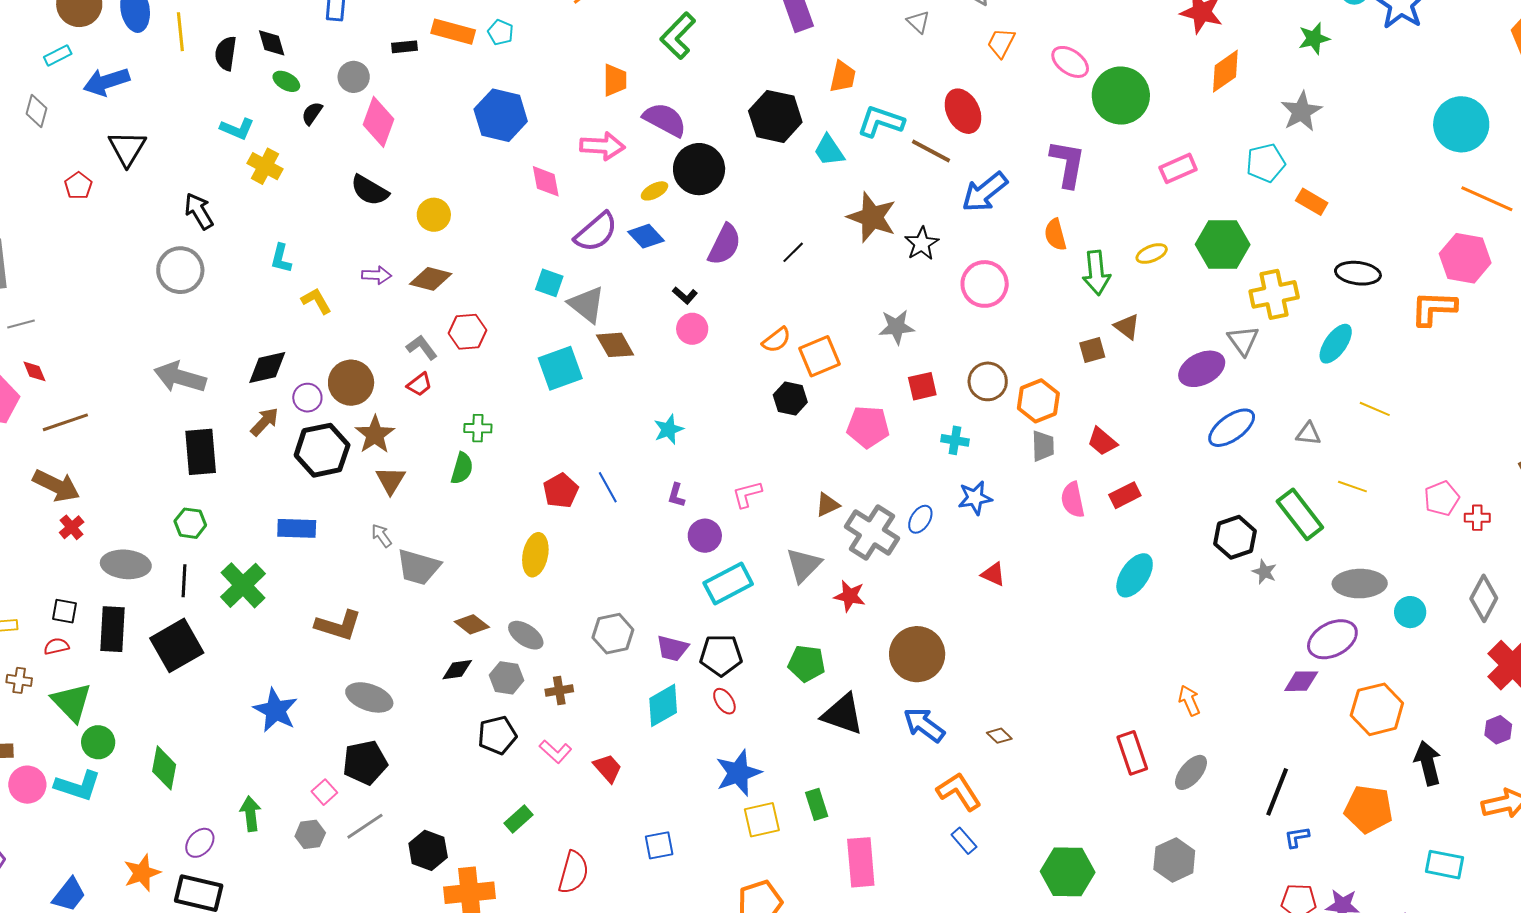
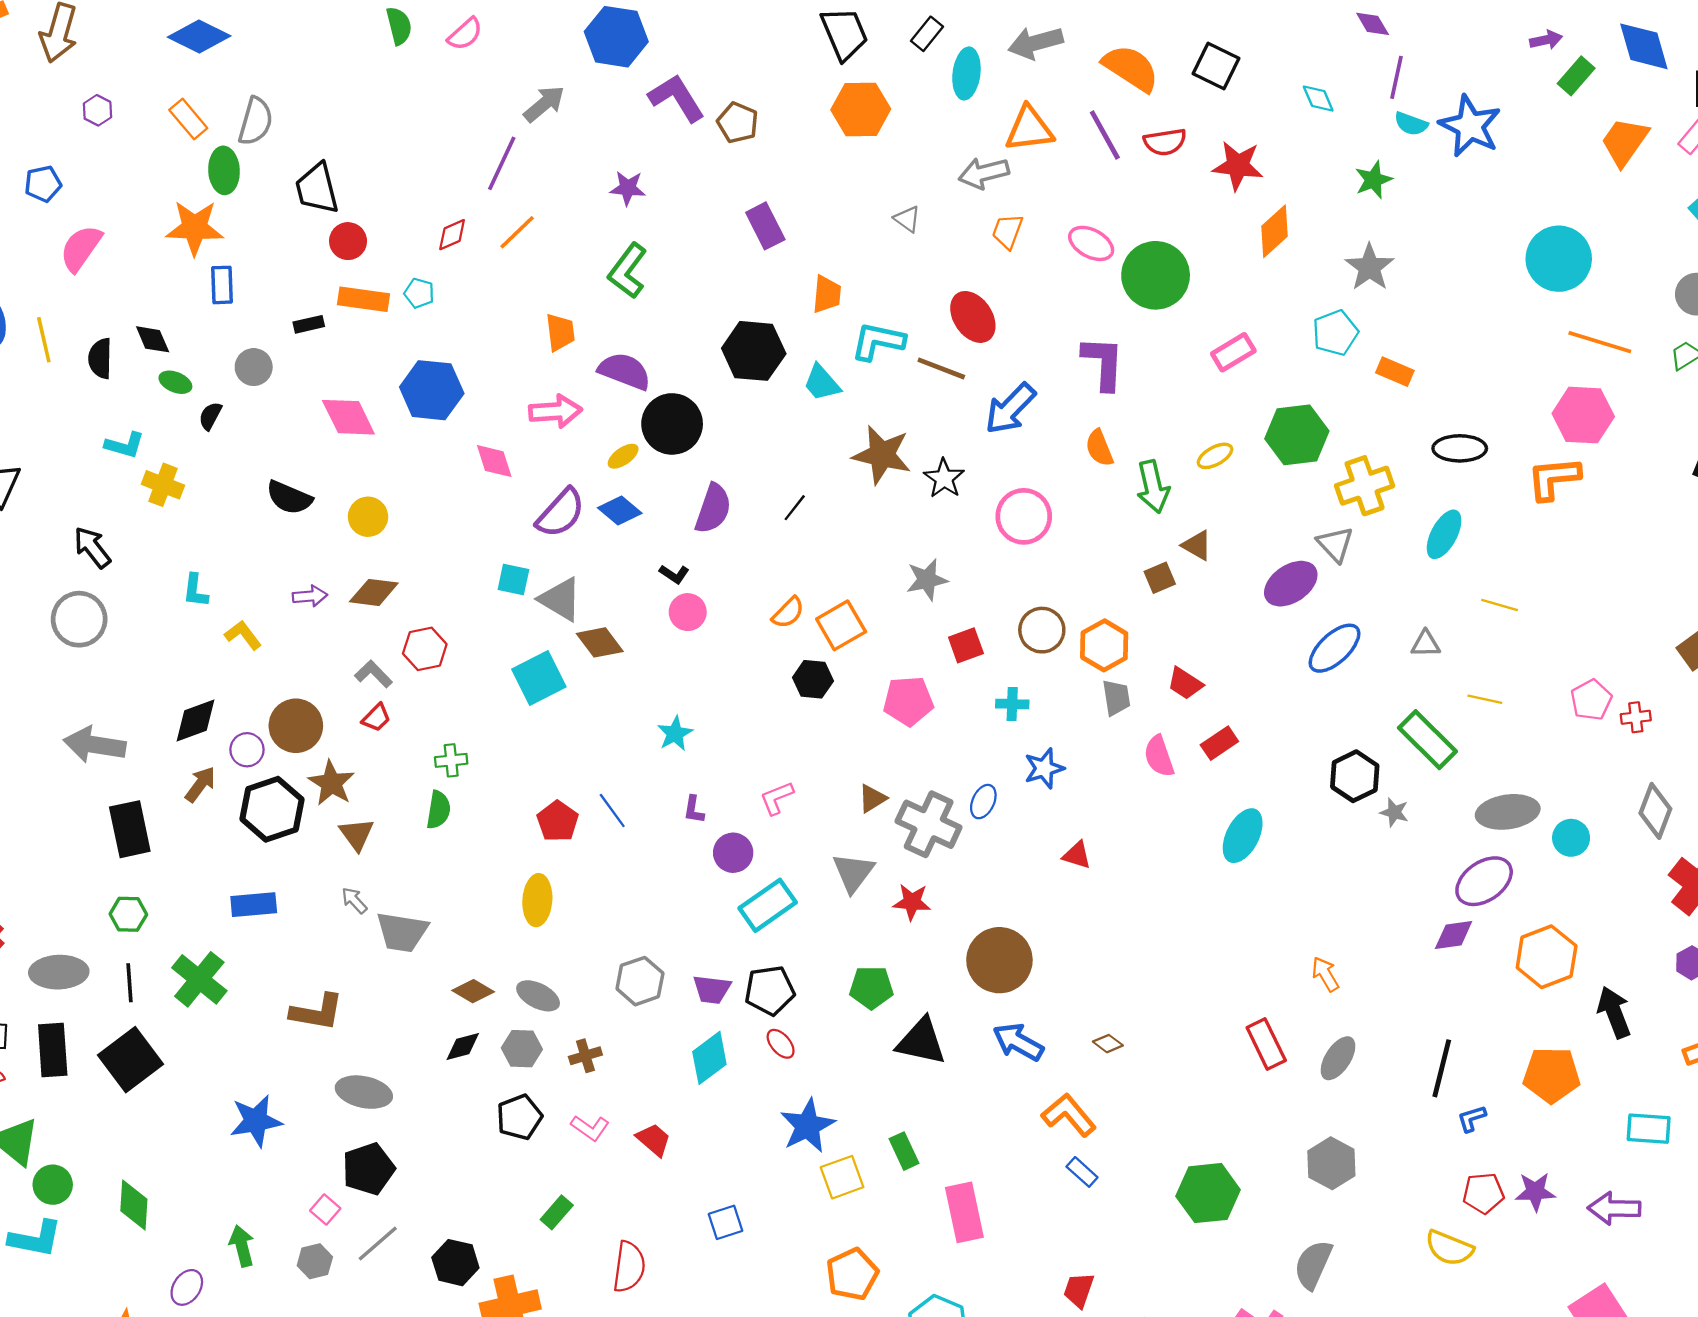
pink diamond: (378, 122) -> (348, 417), moved, turned -39
blue star: (276, 710) -> (256, 1121), turned -30

